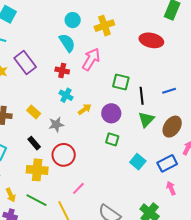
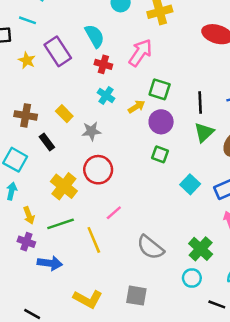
cyan semicircle: (67, 43) -> (95, 36), moved
green square: (121, 82) -> (160, 89), moved
yellow arrow: (85, 109) -> (137, 107), moved
black rectangle: (34, 143) -> (47, 142), moved
yellow cross: (37, 170) -> (64, 186), turned 30
green line: (36, 200) -> (61, 224), turned -50

